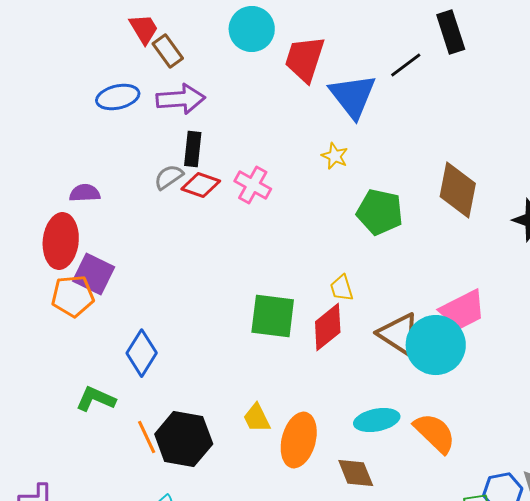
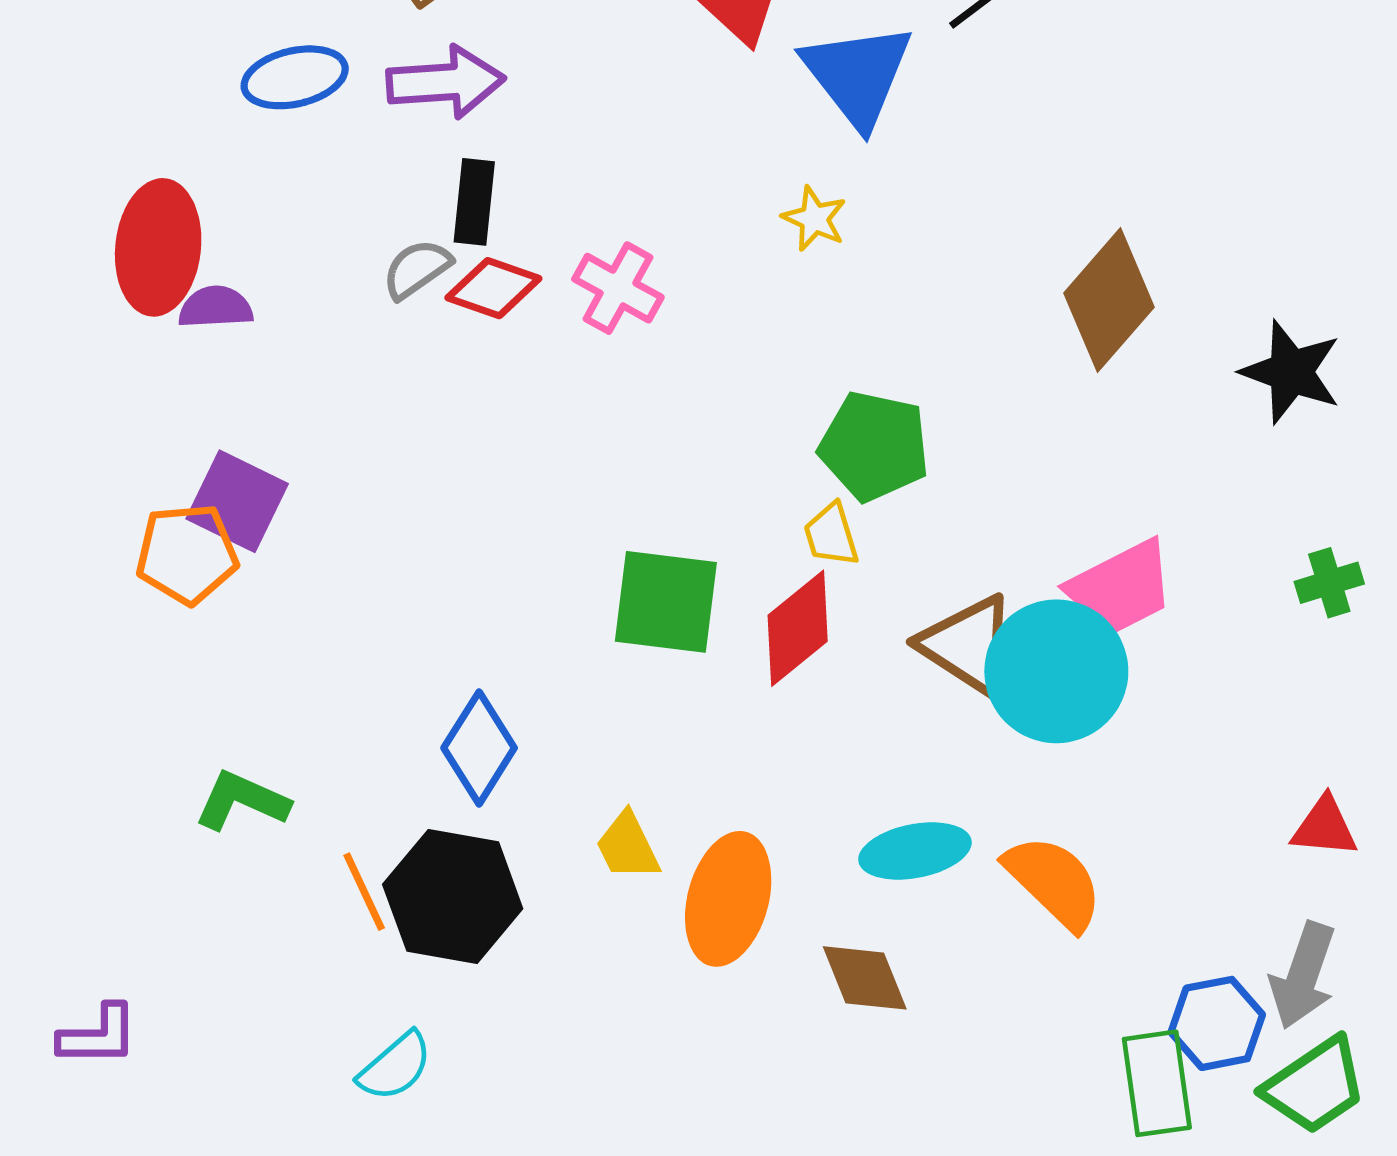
brown diamond: (458, 190) -> (1109, 300), turned 30
green pentagon: (380, 212) -> (874, 446), moved
red ellipse: (61, 241) -> (158, 247), moved
blue diamond: (142, 353) -> (479, 748), moved

